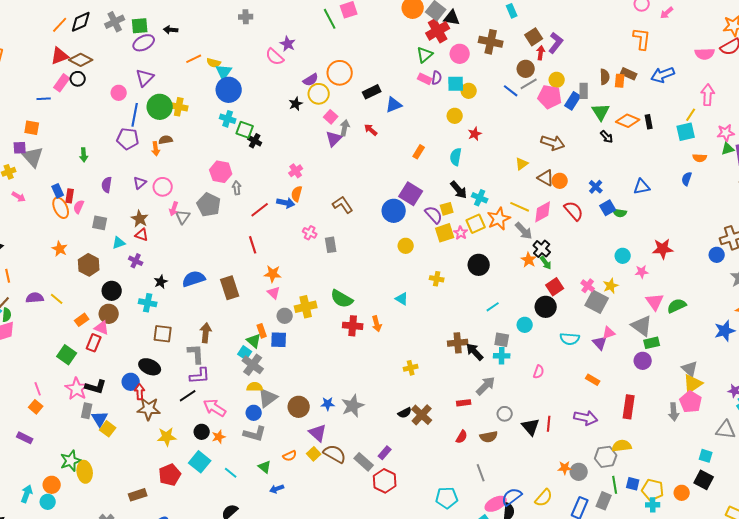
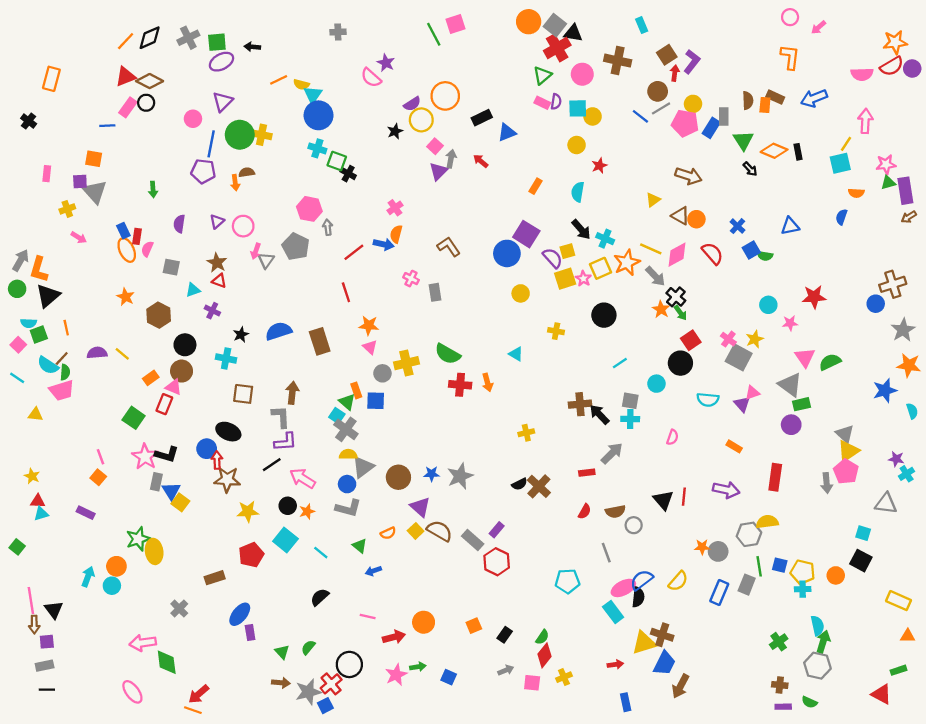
gray circle: (505, 414) -> (634, 525), moved

